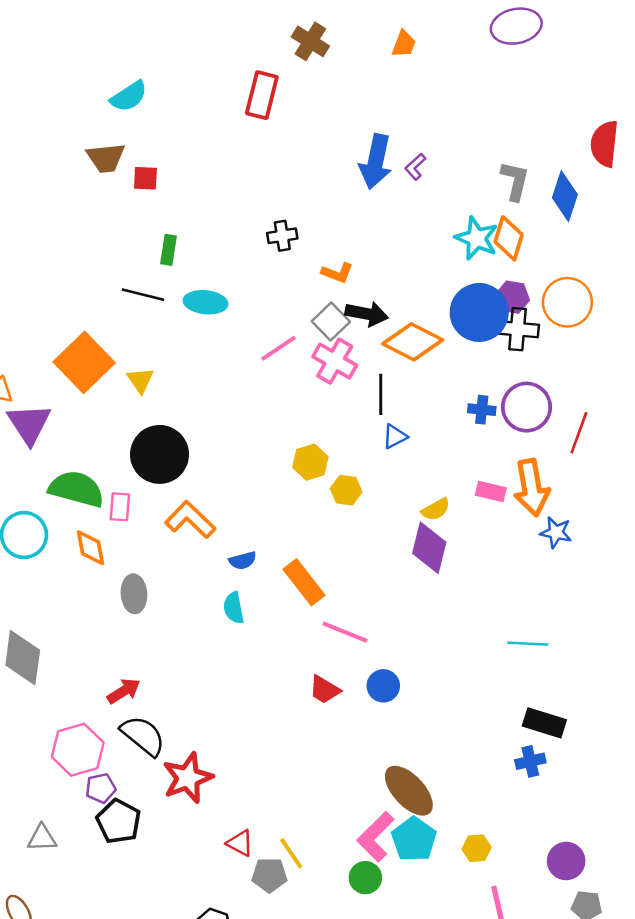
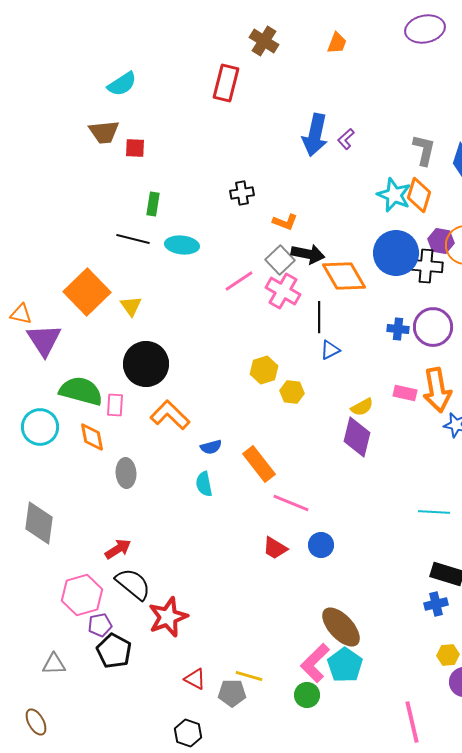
purple hexagon: (512, 297) -> (441, 241), moved
orange diamond: (413, 342) -> (344, 276), turned 33
red triangle: (240, 843) -> (195, 679), moved
yellow hexagon: (477, 848) -> (448, 655), moved
yellow line: (291, 853) -> (249, 676), turned -40

